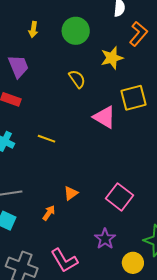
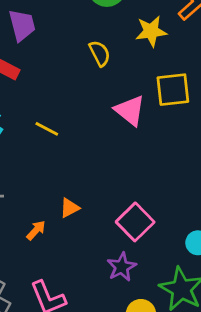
purple star: (105, 239) -> (122, 267), moved

